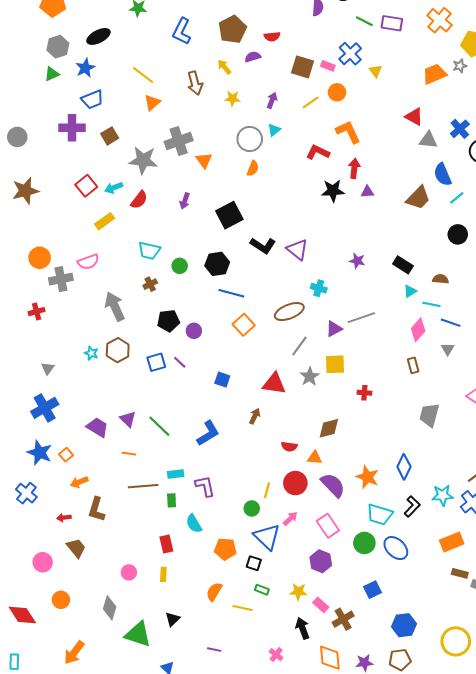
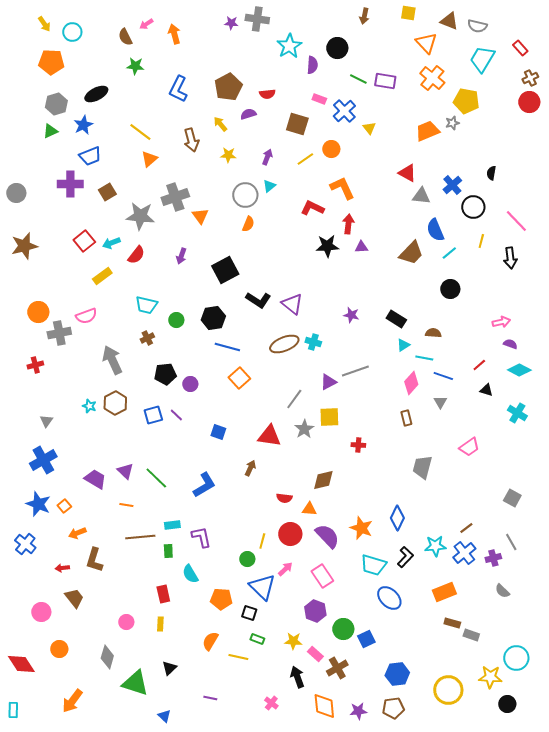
pink rectangle: (328, 66) -> (319, 99), moved
brown ellipse: (289, 312) -> (284, 344), moved
green circle: (364, 543) -> (343, 629), moved

